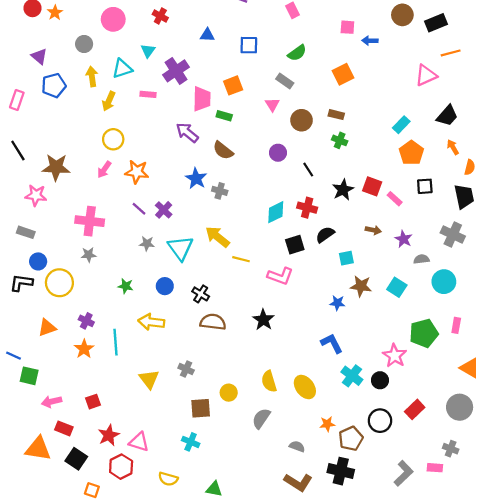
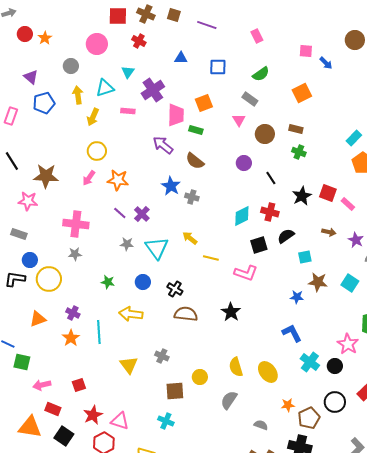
blue arrow: (370, 41) -> (326, 63), turned -136
yellow arrow: (217, 237) -> (190, 238), size x0.7

